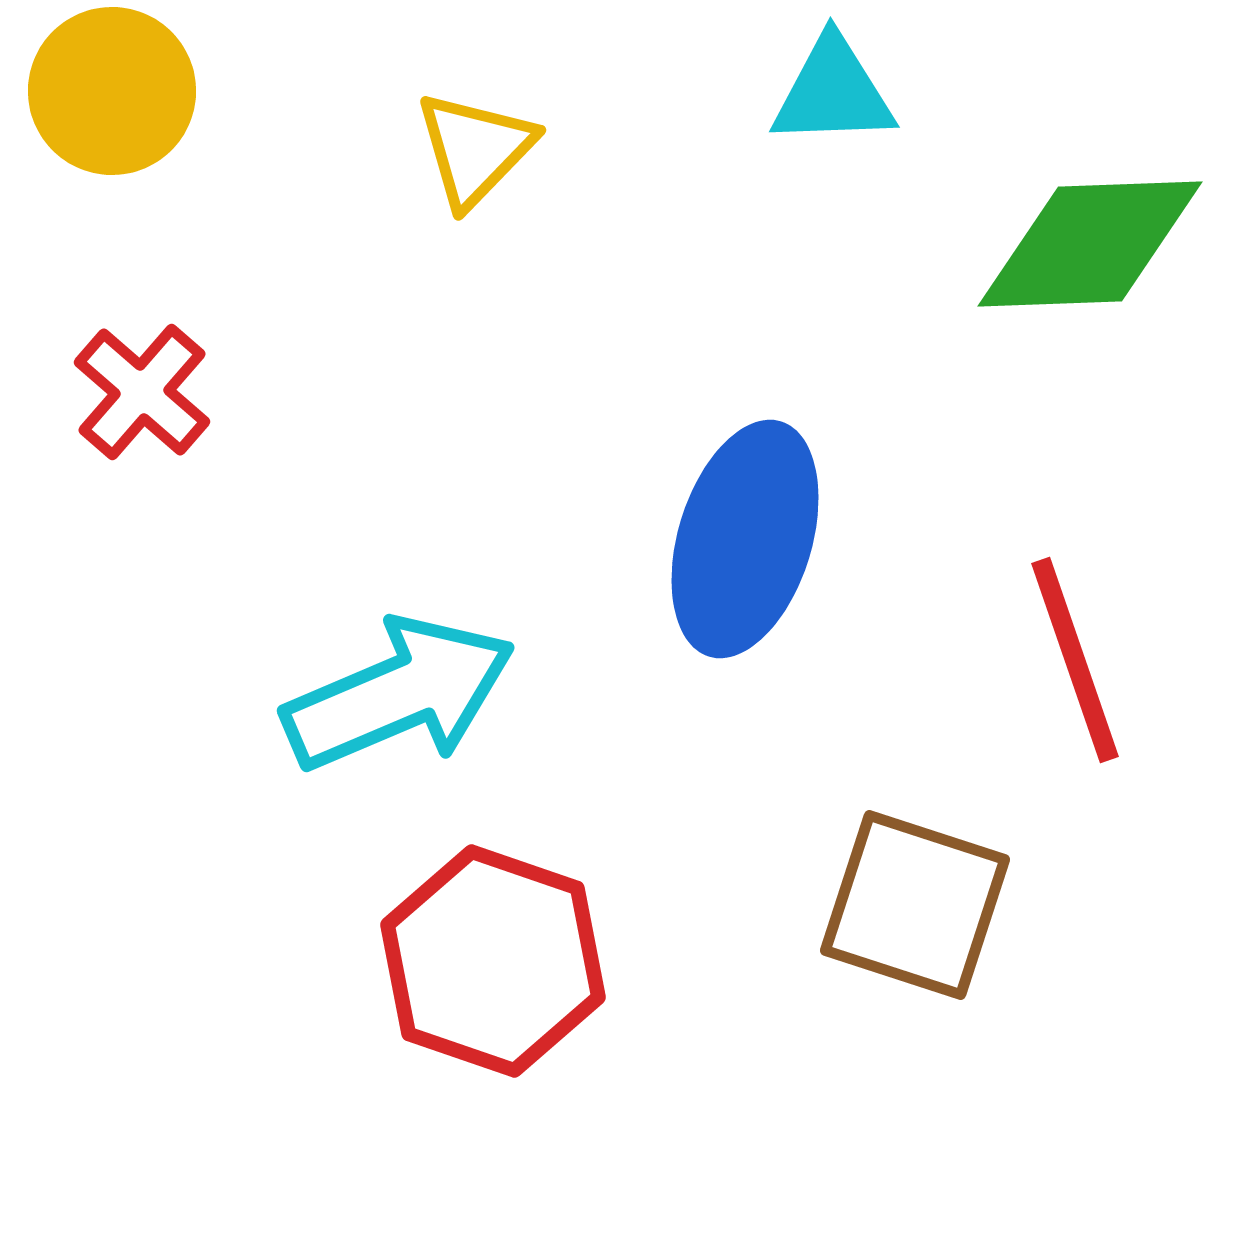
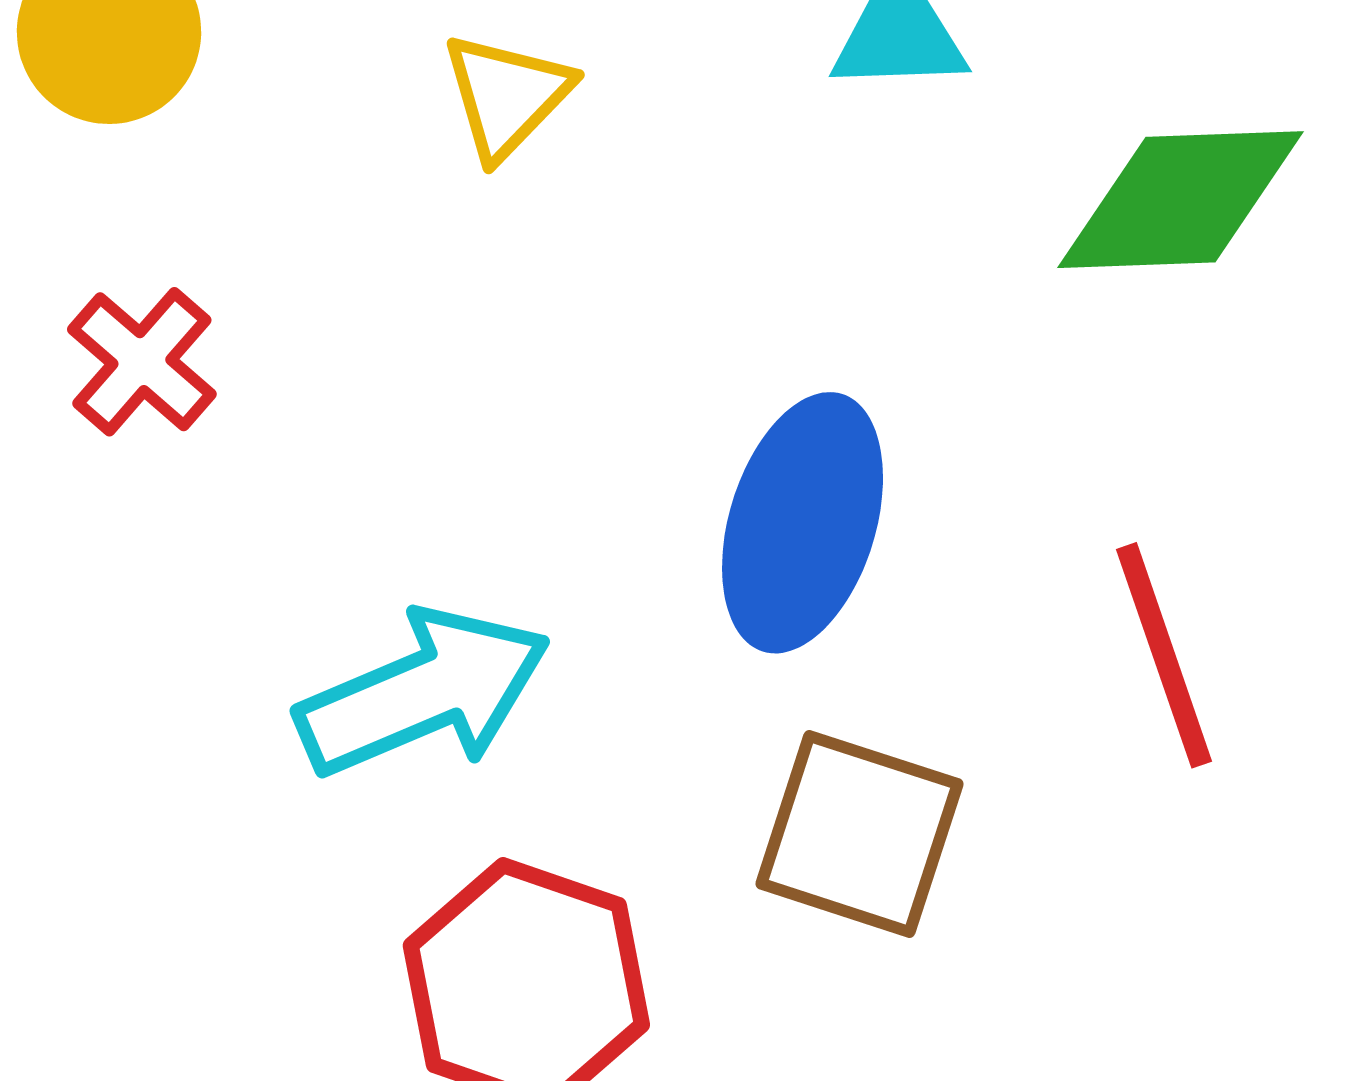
brown square: (915, 905) -> (859, 834), moved

